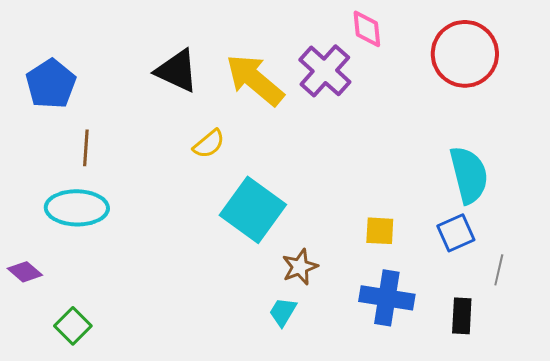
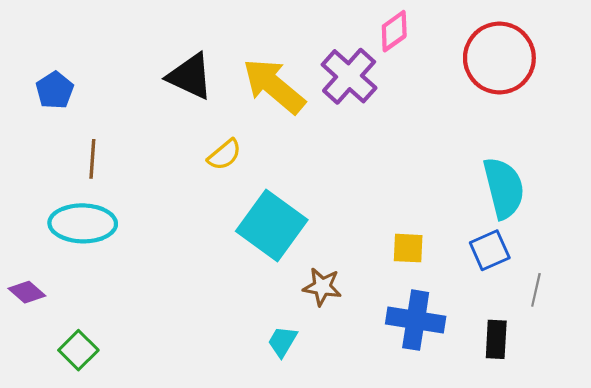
pink diamond: (367, 29) -> (394, 31), turned 60
blue pentagon: (51, 84) -> (55, 90), size x0.7
brown star: (300, 267) -> (322, 287), turned 30
cyan trapezoid: (283, 312) -> (282, 342), moved

